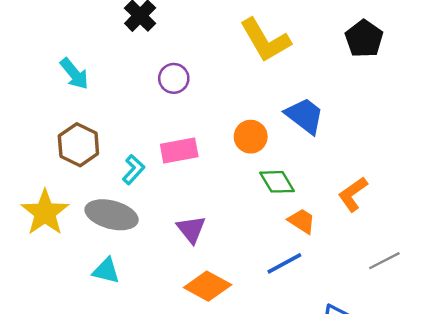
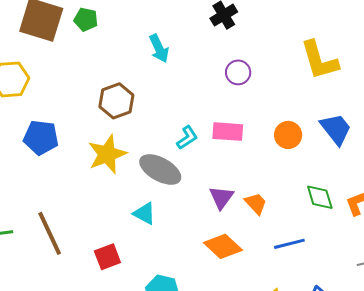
brown hexagon: (78, 145) -> (116, 101), moved
green diamond: (277, 182) -> (320, 197), moved
orange trapezoid: (302, 221) -> (256, 203), moved

